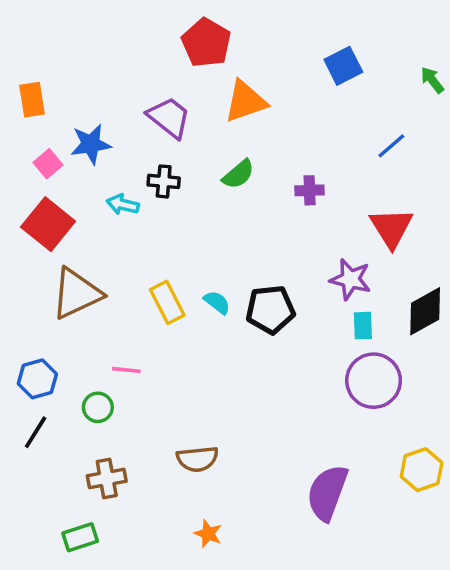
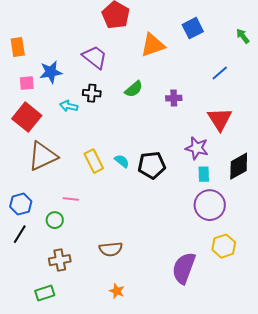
orange triangle: (245, 101) -> (153, 45), moved
pink square: (48, 164) -> (27, 83), turned 35
yellow hexagon: (422, 470) -> (224, 246), moved

